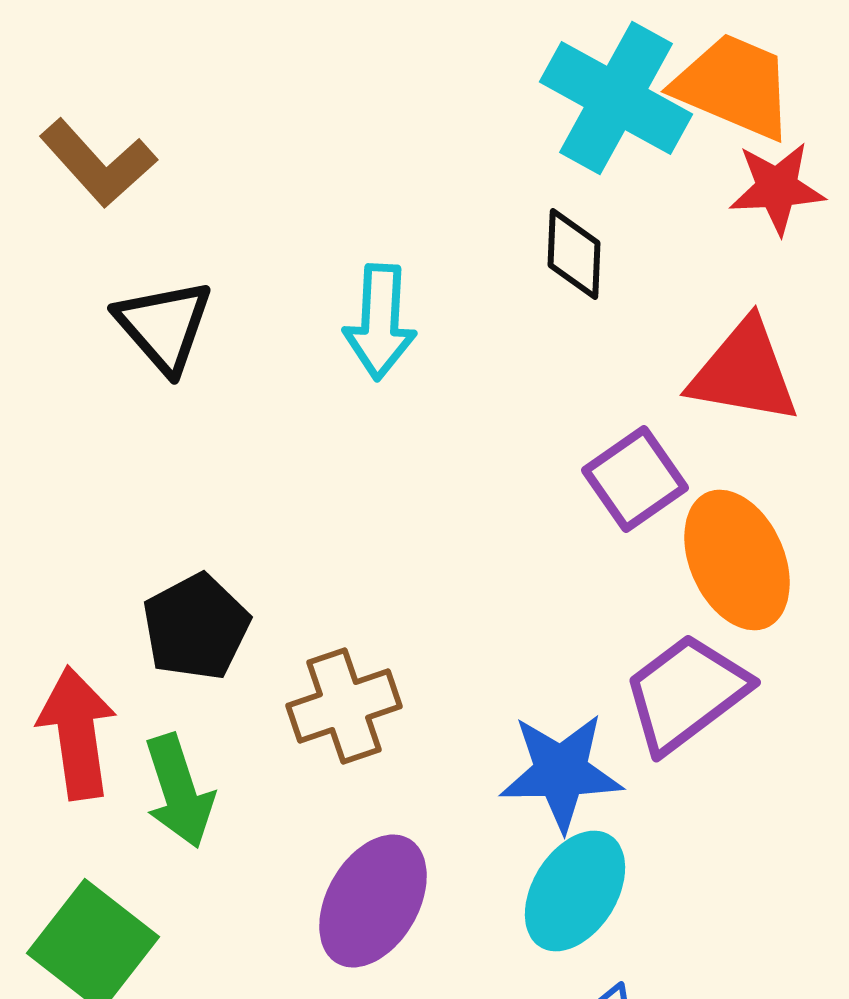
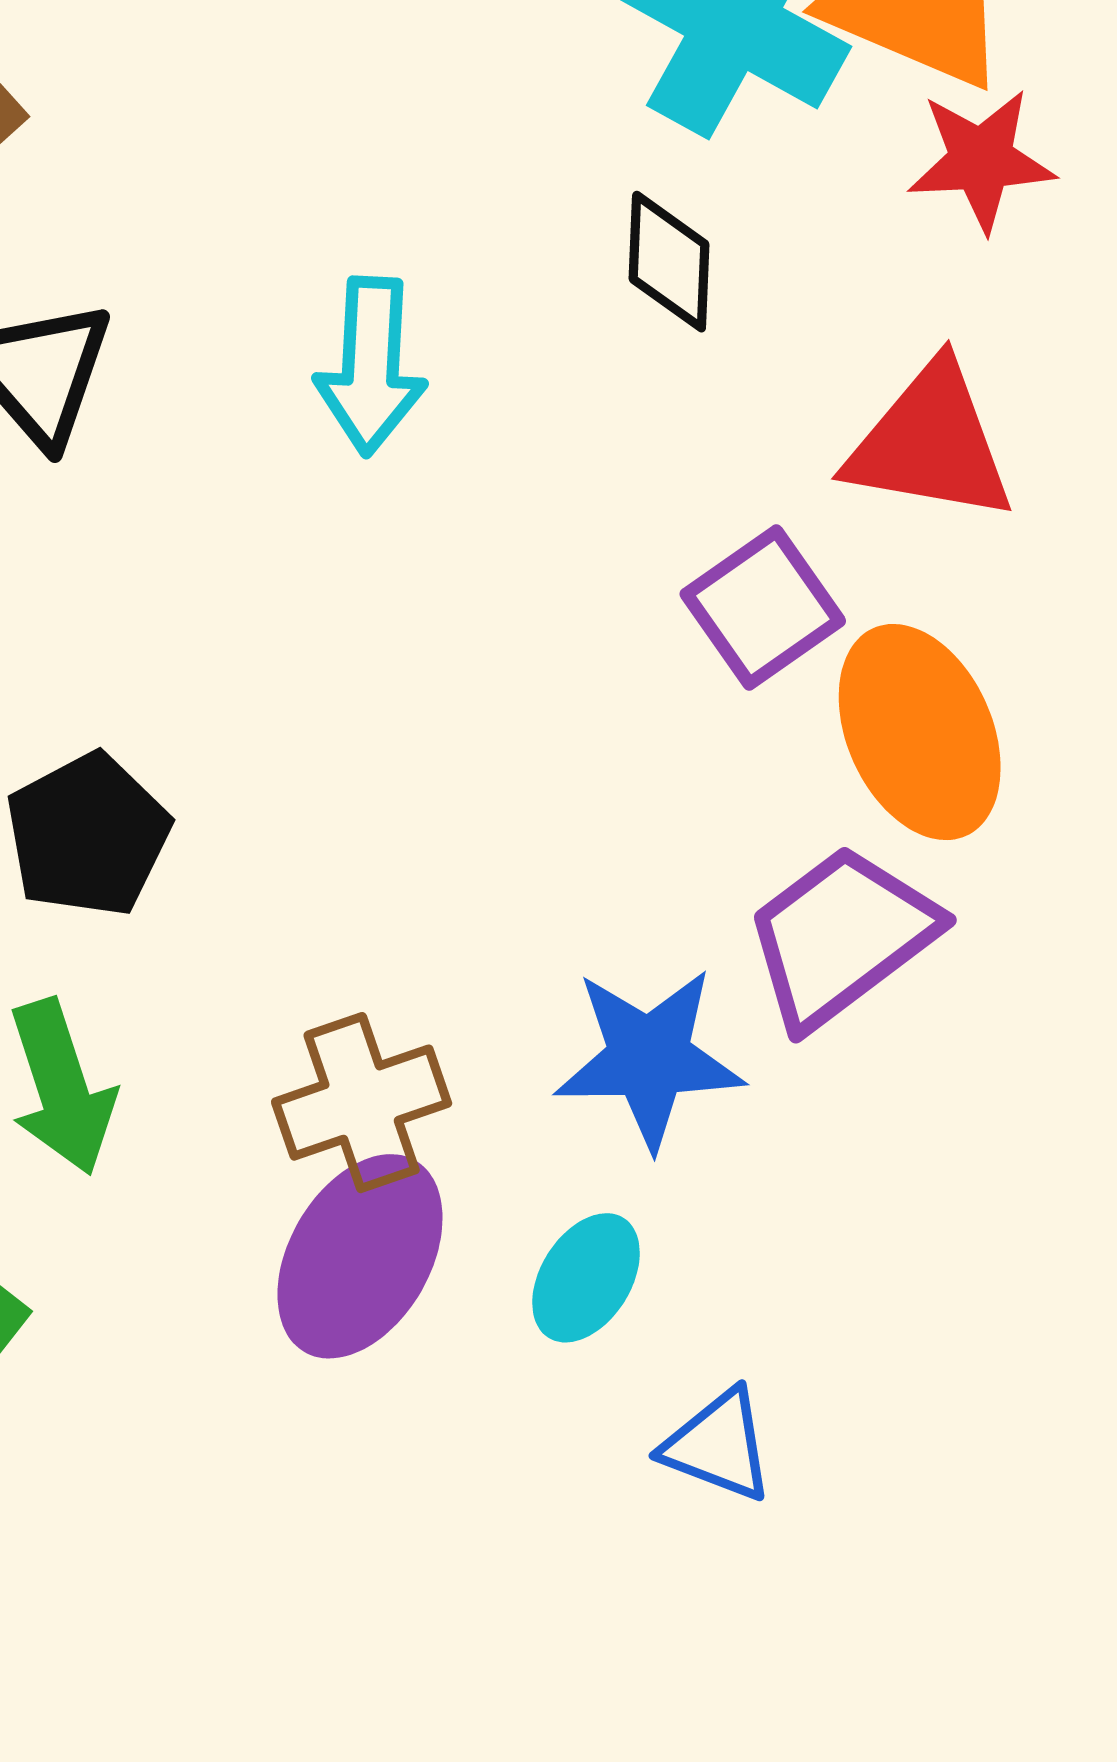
brown cross: (344, 706) -> (362, 1103), moved
cyan ellipse: (575, 891) -> (586, 1278), moved, size x0.7

